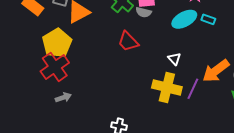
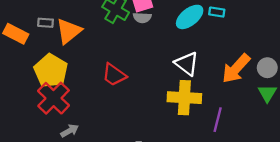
red trapezoid: (128, 42) -> (114, 75), moved
white triangle: (174, 59) -> (187, 64), size x1.6
purple line: (193, 89) -> (218, 120), moved

